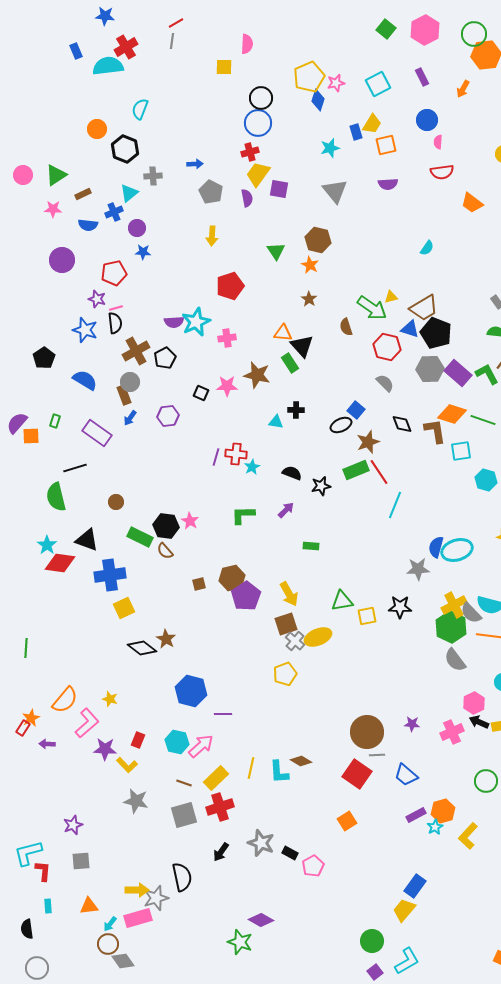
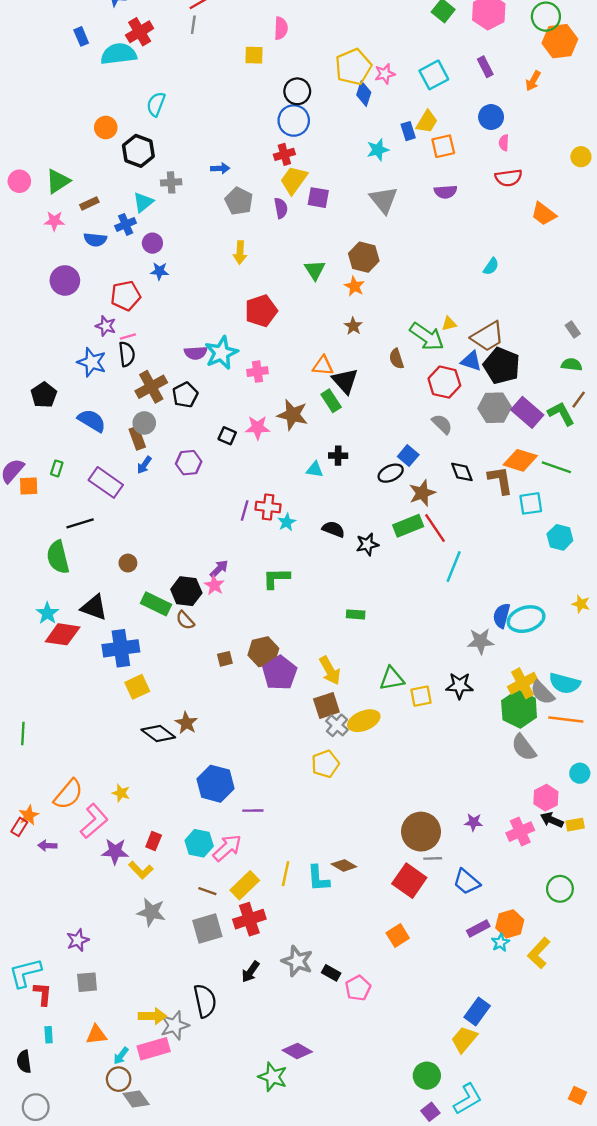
purple arrow: (286, 510) -> (219, 569), moved

